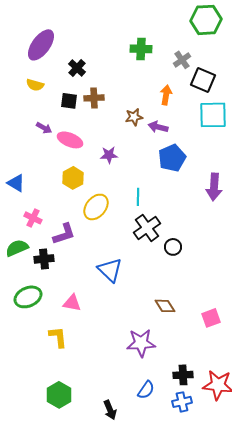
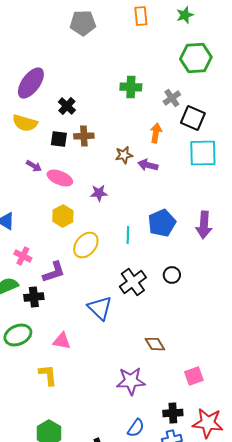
yellow semicircle: (35, 85) -> (25, 123), size x1.4
blue pentagon: (172, 158) -> (162, 223), moved
black cross: (147, 228) -> (133, 282), moved
black circle: (173, 247) -> (172, 275), moved
pink square: (211, 318) -> (194, 376), moved

